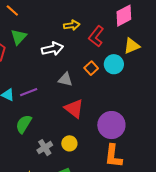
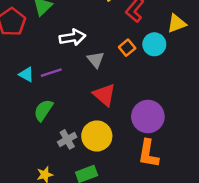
white arrow: (52, 49) -> (72, 37), moved
gray triangle: (65, 79) -> (96, 60), turned 35
yellow circle: (69, 143) -> (97, 136), size x1.6

